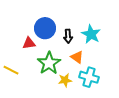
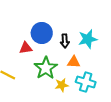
cyan star: (91, 34) -> (88, 39), turned 30
orange triangle: (77, 57) -> (74, 62), turned -32

